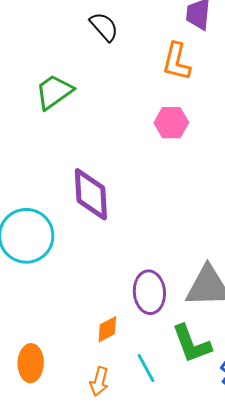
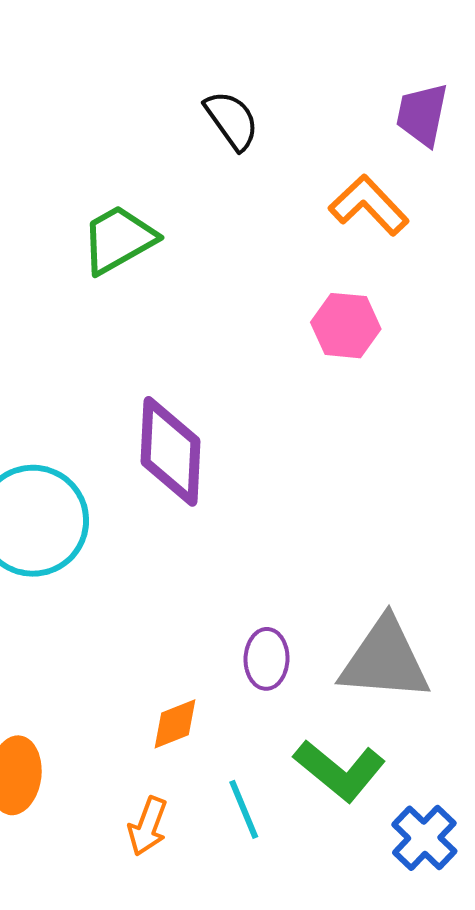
orange L-shape: (176, 62) -> (369, 205), turned 117
purple ellipse: (149, 292) -> (267, 659), size x0.7
green L-shape: (192, 344) -> (340, 770), turned -36

